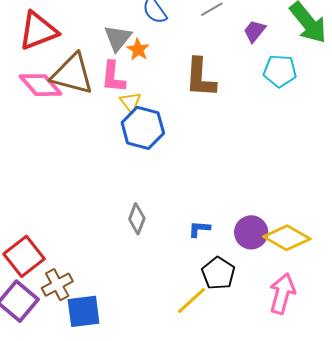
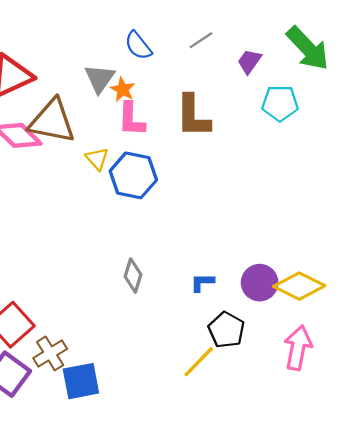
pink L-shape: (113, 77) -> (131, 119), moved
yellow triangle: (131, 102) -> (97, 159), moved

